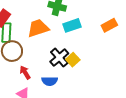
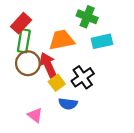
yellow square: (73, 60) -> (57, 83), moved
red arrow: (25, 72) -> (48, 65), moved, size x1.5

